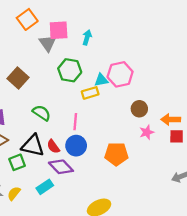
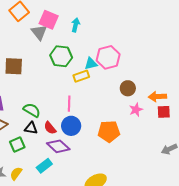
pink square: (59, 30) -> (49, 20), turned 30
brown square: (18, 78) -> (14, 66), turned -36
green semicircle: (42, 113) -> (32, 110), moved
black triangle: (33, 146) -> (31, 128), size x0.6

